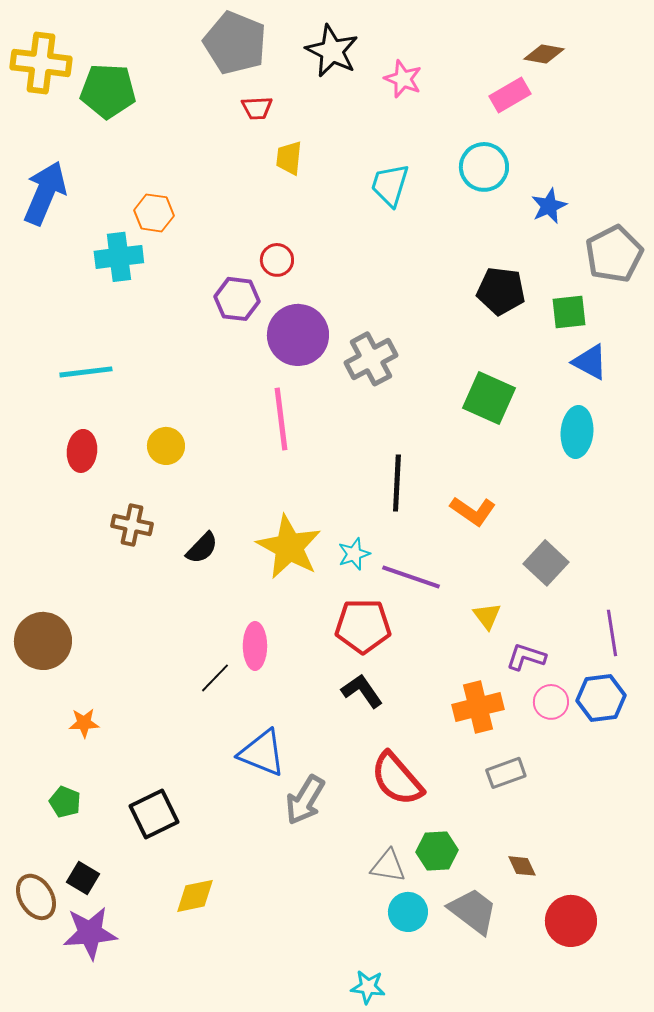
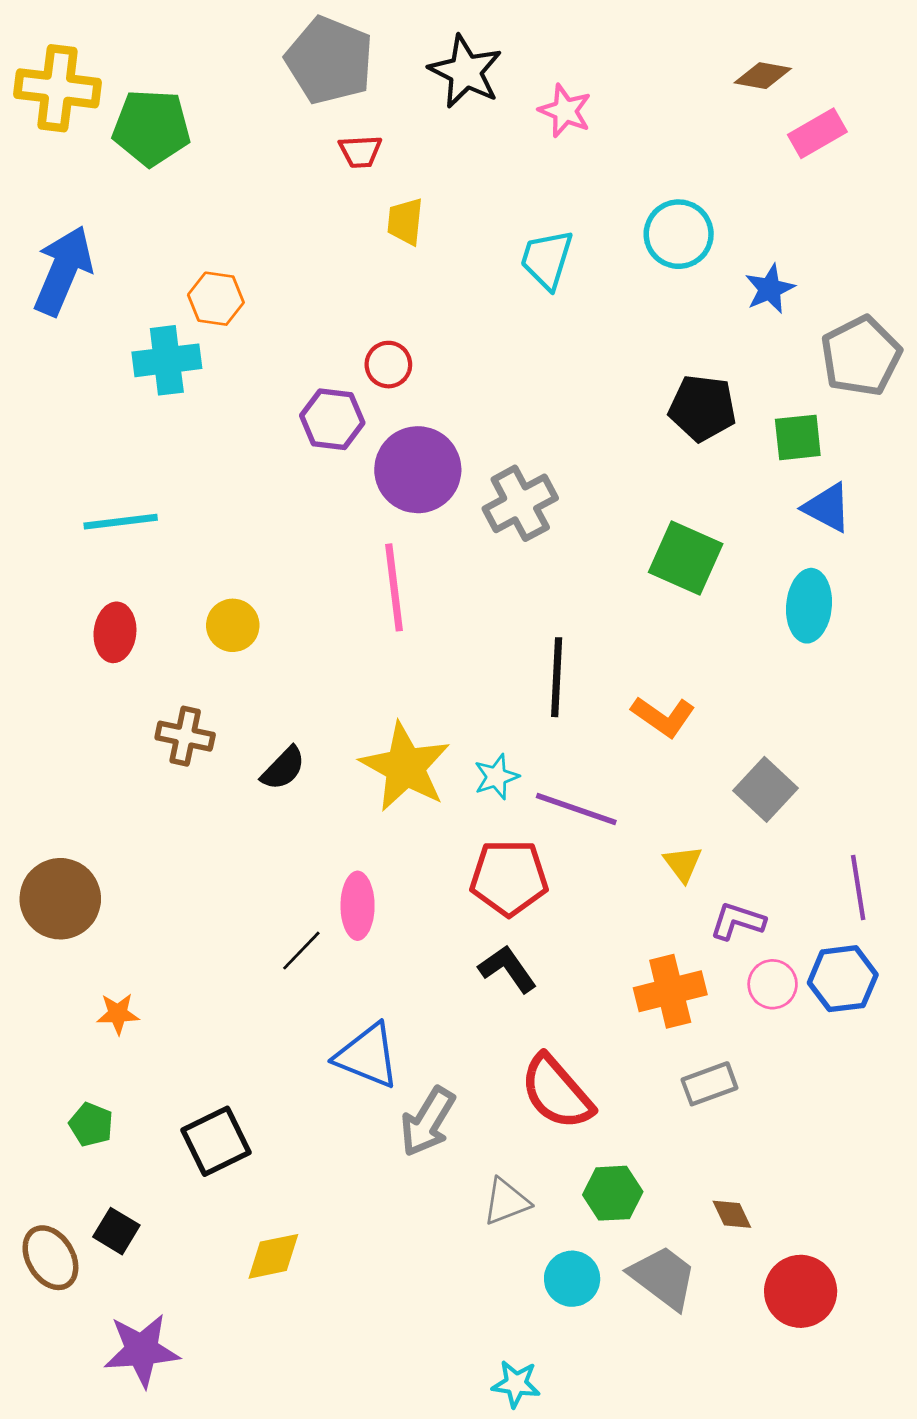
pink rectangle: (510, 95) -> (817, 133), moved
gray triangle: (388, 866) -> (506, 1202), moved, turned -30
purple star: (90, 933) -> (142, 1350), moved

